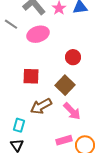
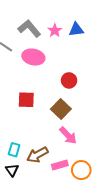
pink ellipse: (38, 34) -> (33, 57), turned 30
brown arrow: (41, 106) -> (37, 155), moved

